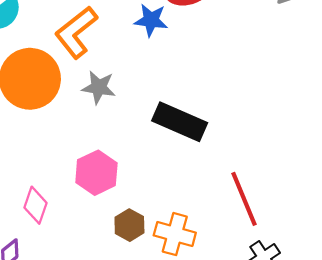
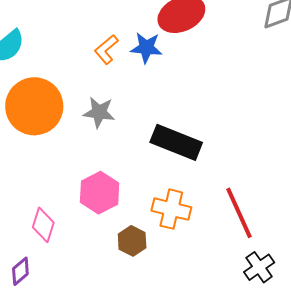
orange L-shape: (76, 32) -> (106, 49), moved, size x0.6
orange cross: (175, 234) -> (171, 209), moved

